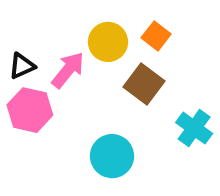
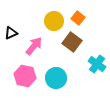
pink arrow: (68, 70) -> (34, 46), moved
pink hexagon: (30, 110) -> (25, 76), moved

